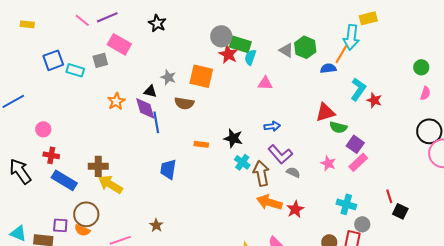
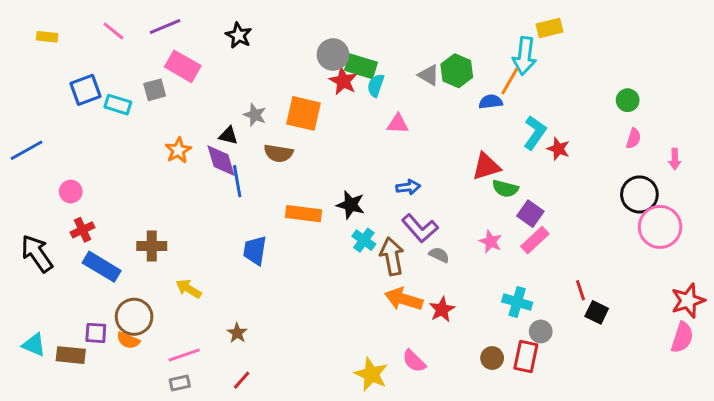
pink line: (82, 20) -> (113, 31), moved
orange rectangle: (201, 144) -> (304, 214), size x1.6
red cross: (51, 155) -> (83, 230), turned -35
yellow arrow: (110, 184) -> (189, 289), moved, size x0.7

